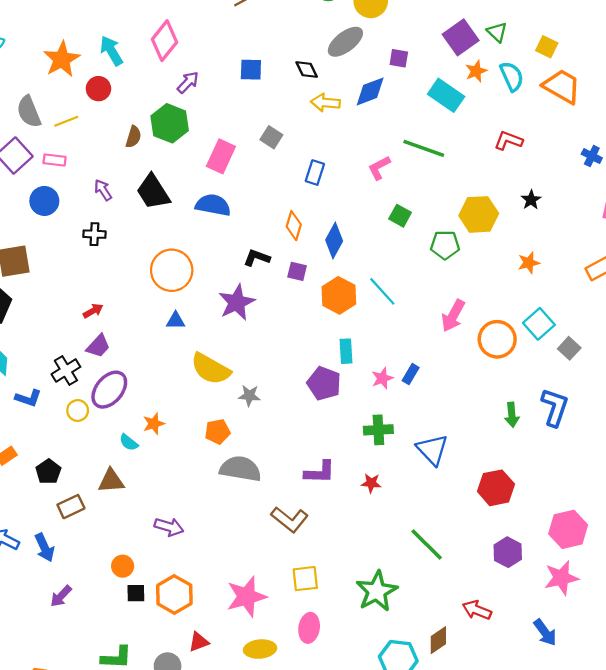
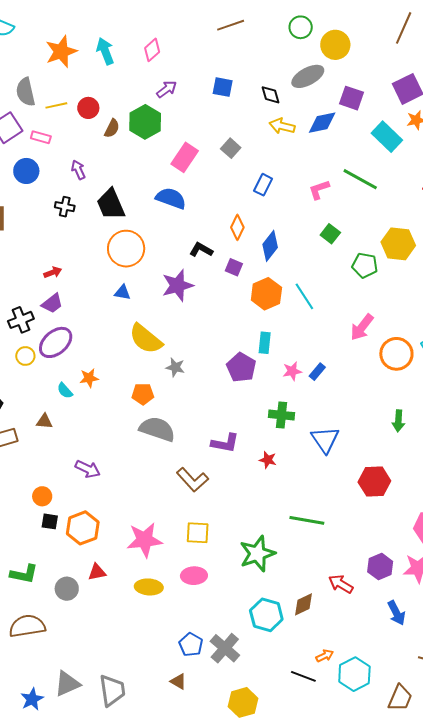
pink diamond: (164, 41) -> (152, 50), size x0.7
purple square: (399, 58) -> (351, 98), size x1.4
red circle: (98, 89) -> (88, 108), moved
black trapezoid: (153, 192) -> (111, 204), moved
brown triangle: (111, 481) -> (44, 421), size x0.7
green line: (427, 544) -> (307, 520), turned -44
purple hexagon: (508, 552) -> (380, 567), moved
pink ellipse: (309, 628) -> (194, 576), turned 70

